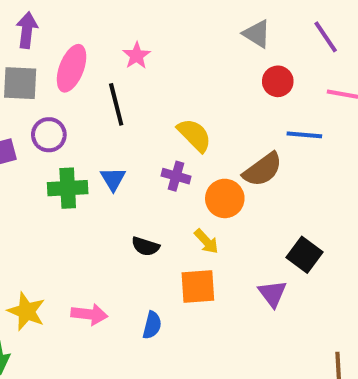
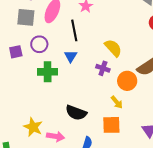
blue triangle: (113, 179) -> (71, 56), moved
black semicircle: (145, 246) -> (76, 113), moved, size x1.5
yellow star: (26, 311) -> (33, 127), moved

